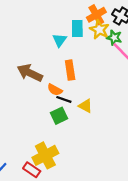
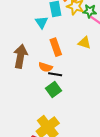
brown arrow: (30, 73) -> (20, 56), turned 85
yellow triangle: (86, 106) -> (84, 43), moved

